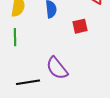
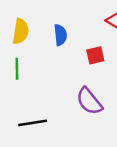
purple semicircle: (57, 68) -> (89, 101), moved

